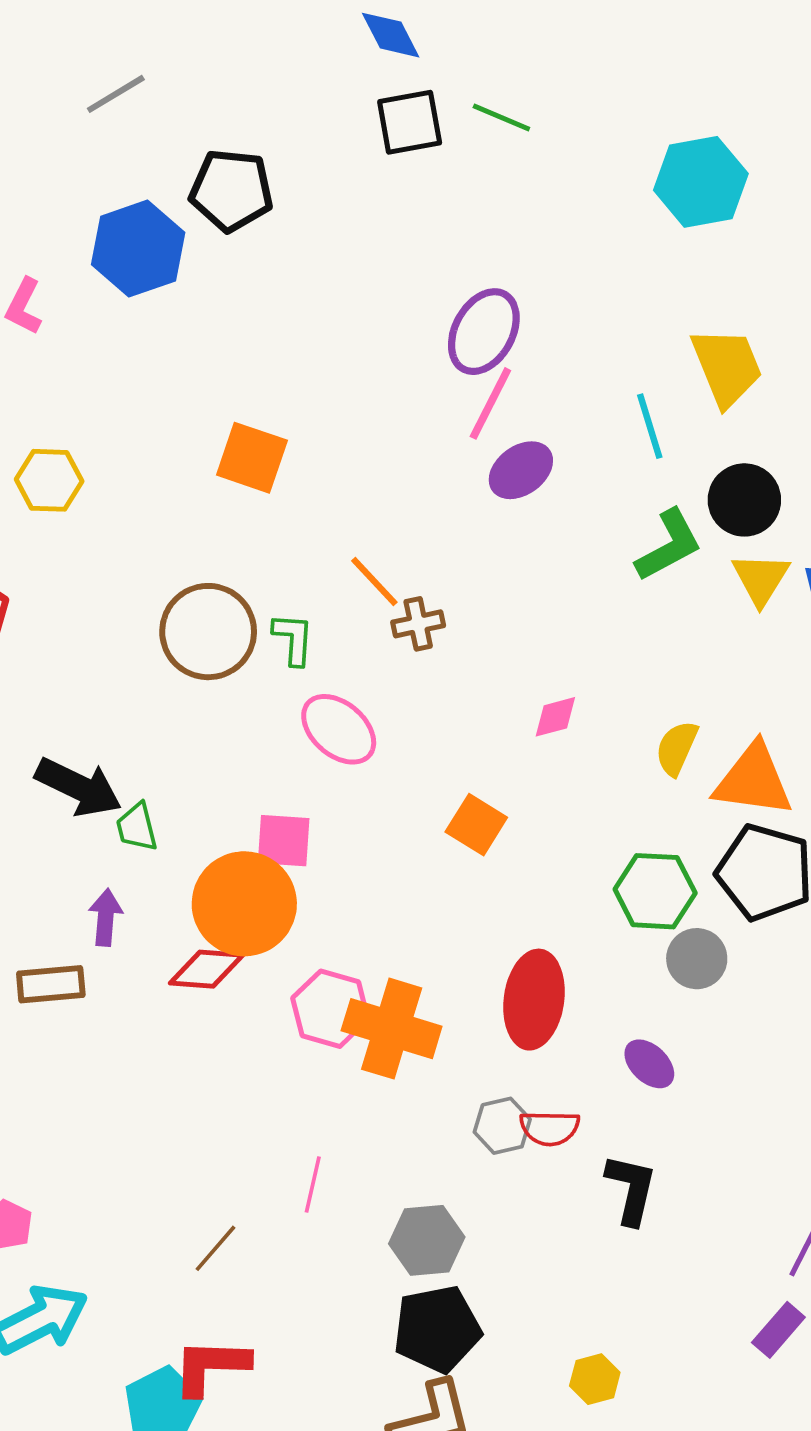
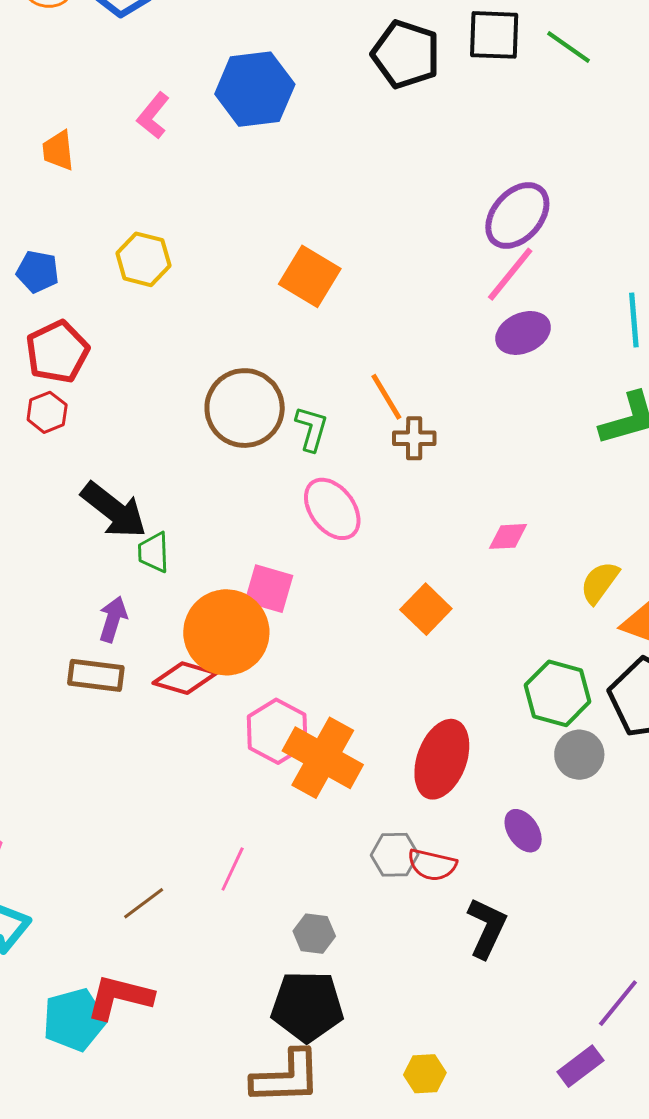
black pentagon: (231, 190) -> (406, 54), moved
brown rectangle: (51, 984) -> (96, 675), moved
gray hexagon: (427, 1240) -> (314, 934), size x0.7

